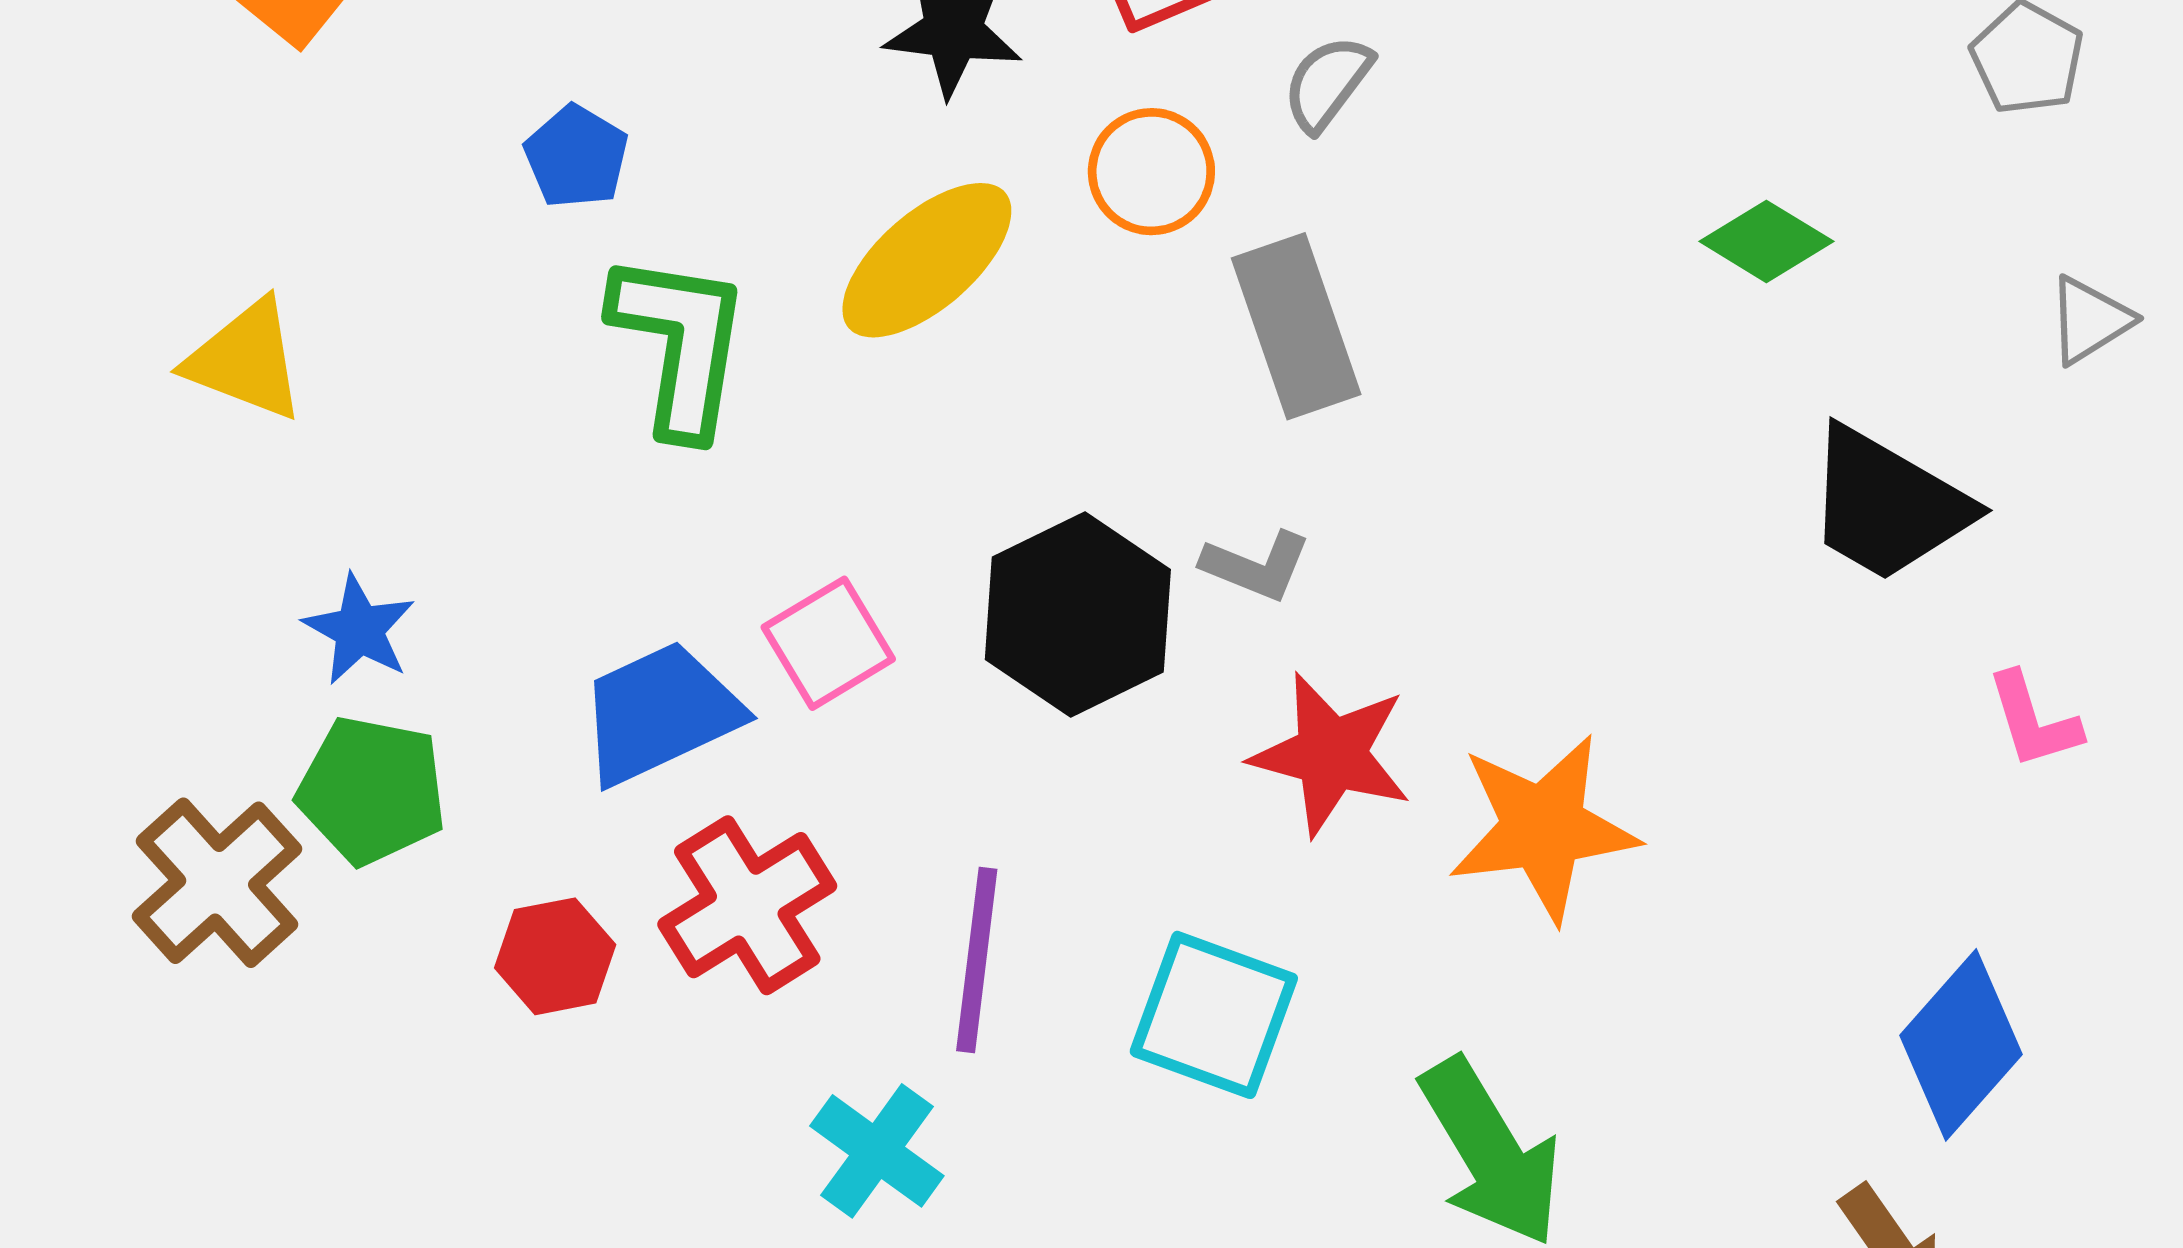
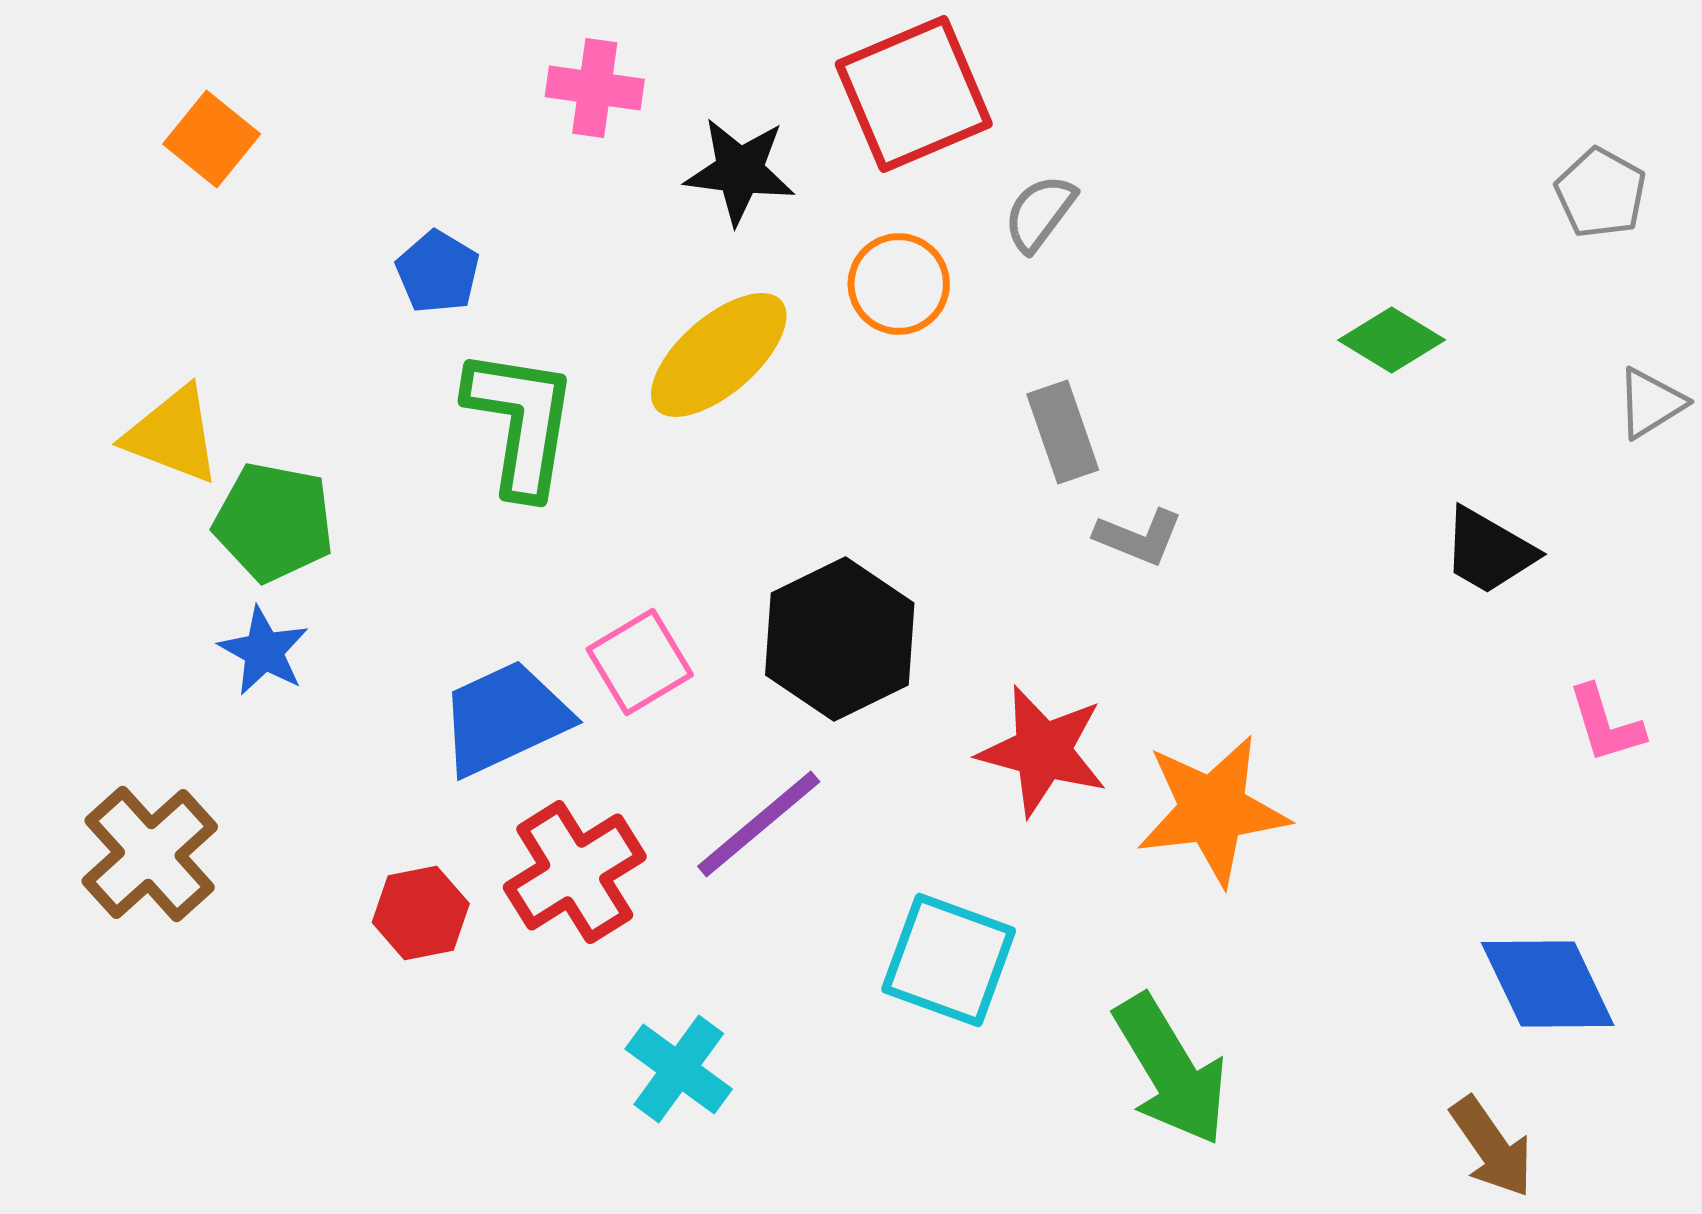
gray rectangle: (1296, 326) -> (1063, 432), moved, size x0.7
black trapezoid: (1887, 505) -> (1489, 551), size x0.7
gray L-shape: (1256, 566) -> (1139, 537), moved
green pentagon: (372, 790) -> (274, 522), moved
purple line: (977, 960) -> (759, 824), moved, turned 43
blue diamond: (1961, 1045) -> (1548, 984), turned -67

